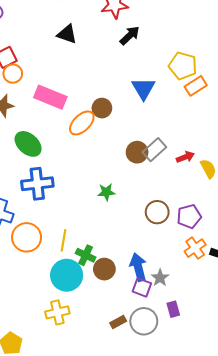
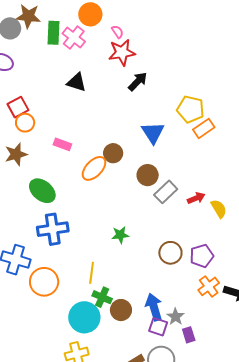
pink rectangle: (50, 97) -> (62, 144), size x0.6
brown circle: (137, 152) -> (148, 175), moved
yellow line: (64, 240) -> (92, 273), moved
purple rectangle: (173, 309) -> (189, 335), moved

